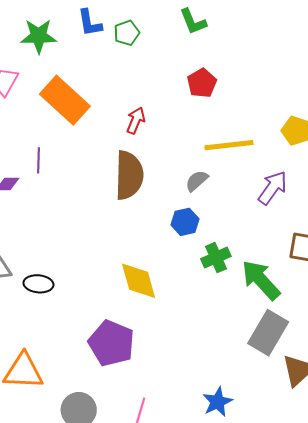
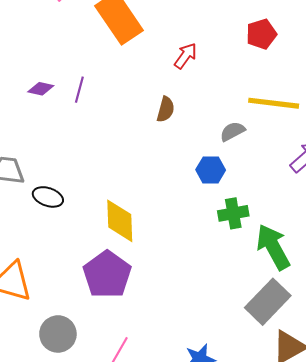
purple line: (39, 160) -> (79, 90), moved
brown semicircle: (129, 175) -> (166, 109), size x0.5
yellow diamond: (139, 281) -> (120, 221), moved

